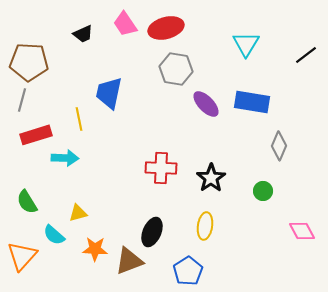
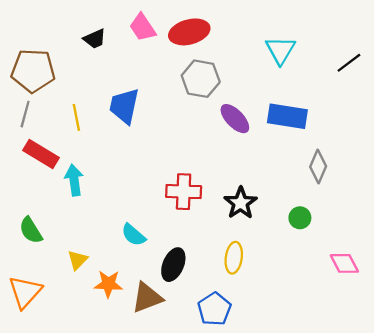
yellow line: (79, 119) -> (76, 117), moved
red rectangle: (36, 135) -> (41, 154), turned 48
cyan arrow: (65, 158) -> (74, 180), turned -100
yellow triangle: (78, 213) -> (78, 260), moved, turned -30
cyan semicircle: (54, 235) -> (133, 235), moved

